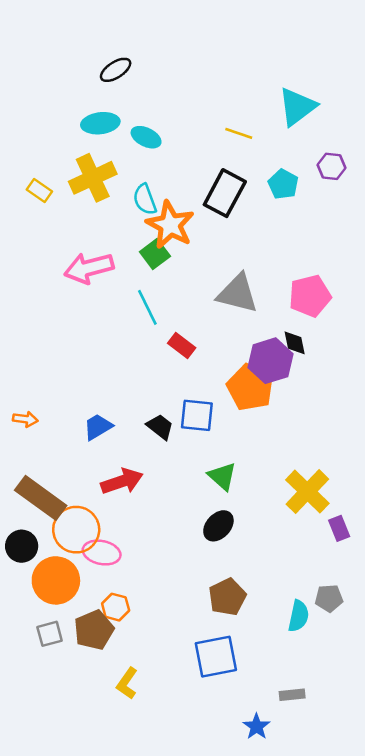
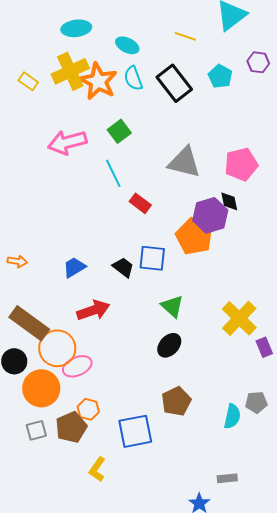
cyan ellipse: (146, 137) -> (127, 45), moved
black rectangle: (225, 193) -> (174, 83), turned -66
cyan semicircle: (145, 199) -> (133, 78), moved
orange star: (170, 225) -> (98, 81), moved
pink ellipse: (102, 552) -> (77, 366), turned -36
blue square: (216, 657) -> (135, 431), moved

